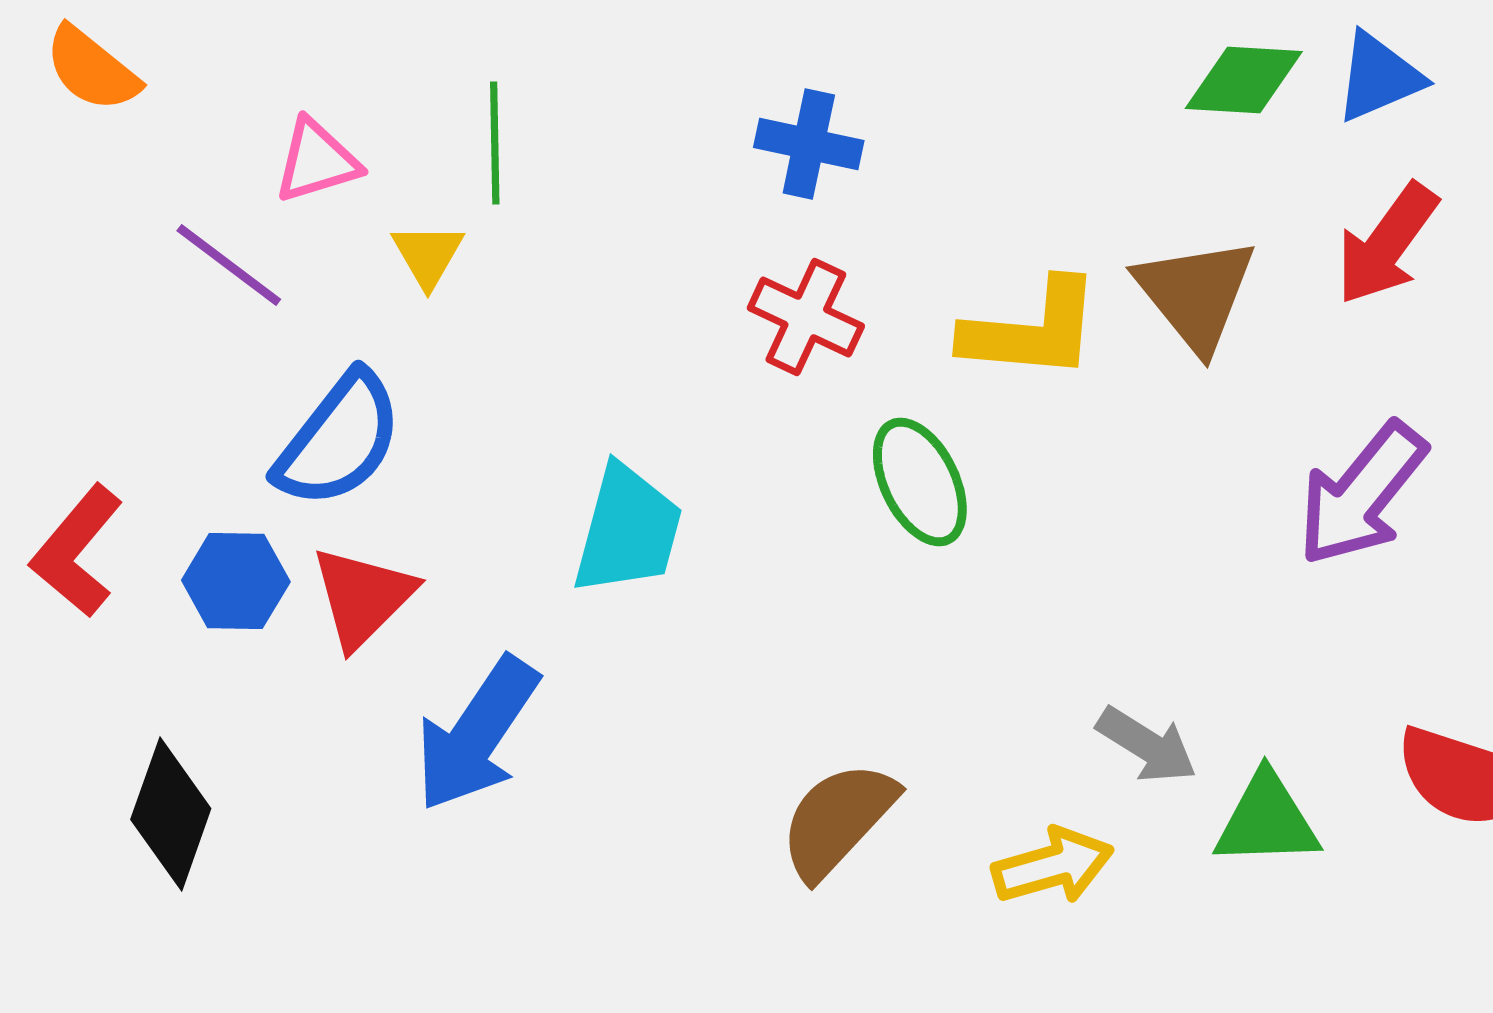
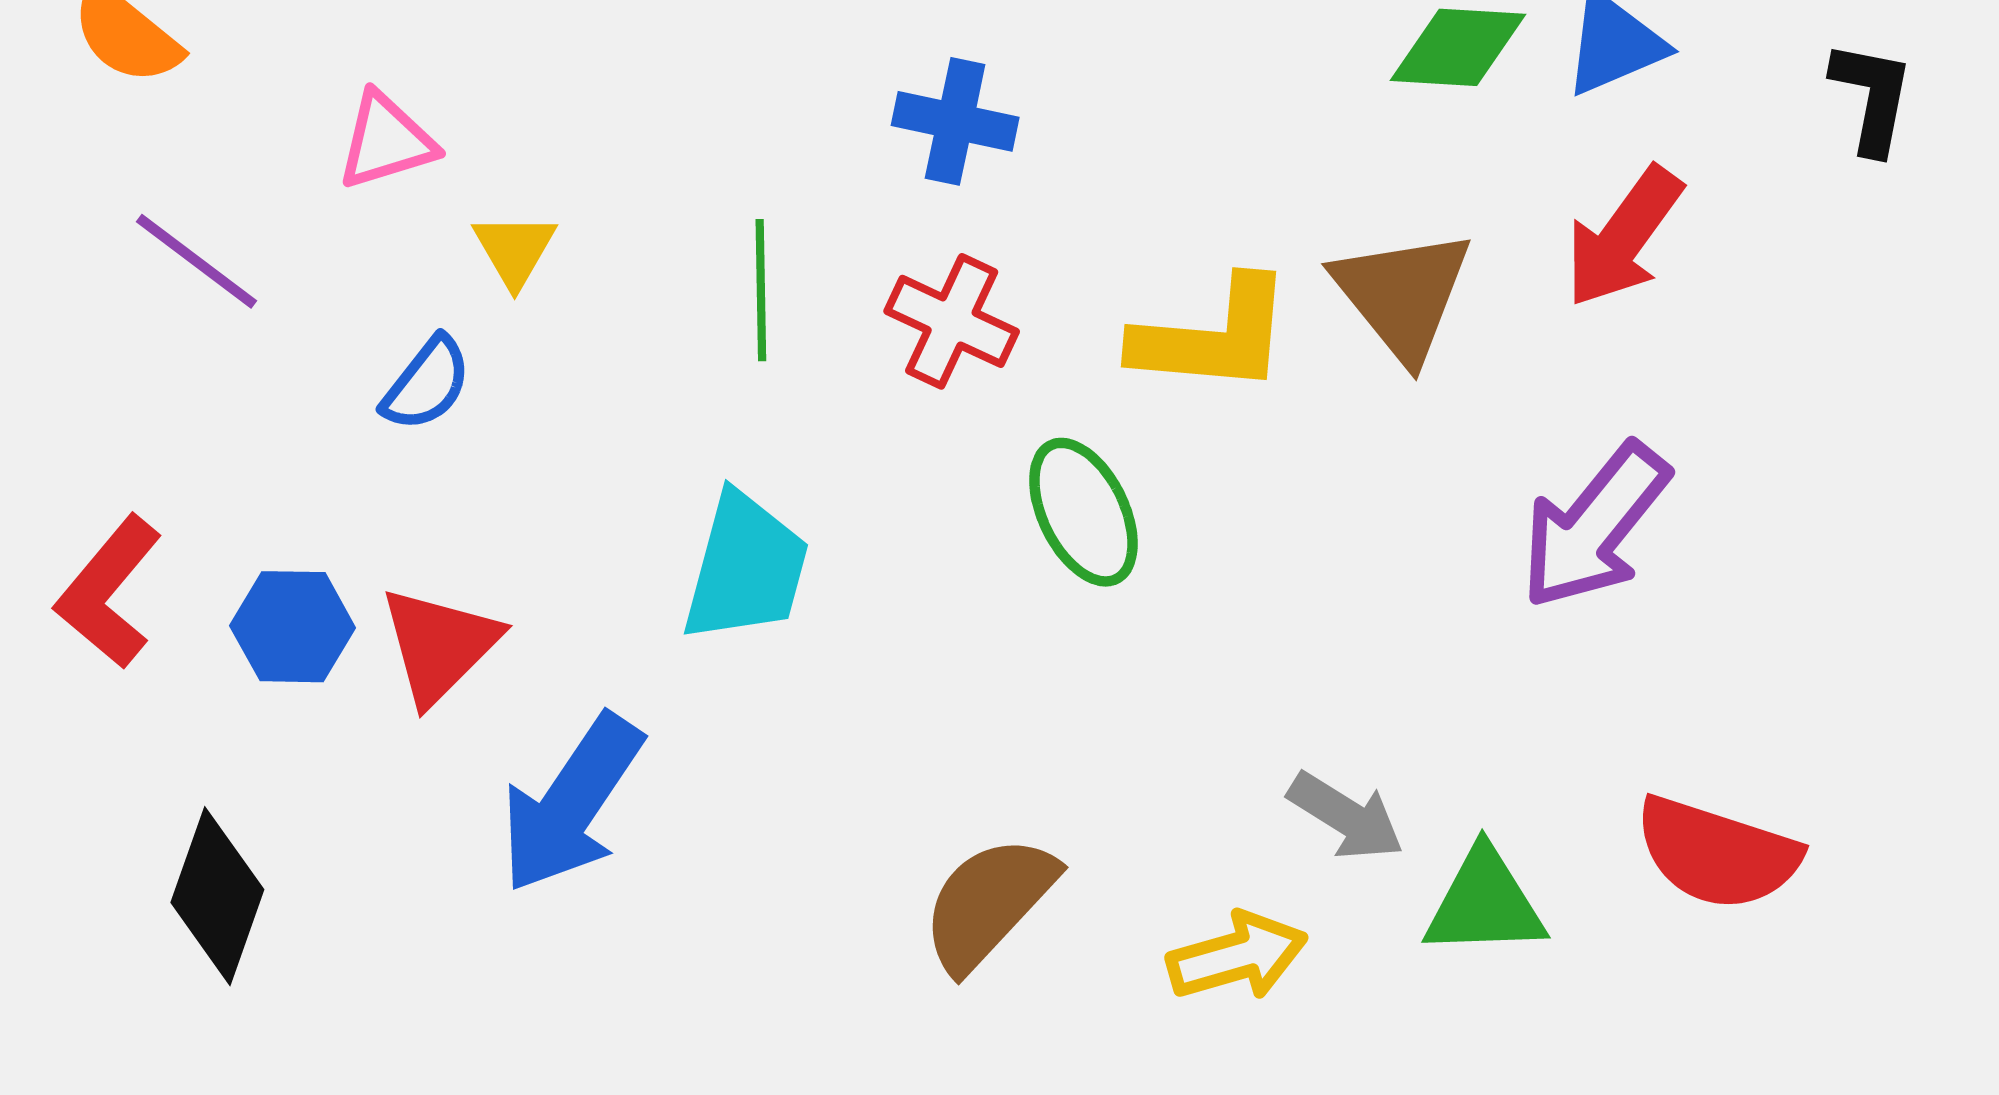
green line: (495, 143) -> (761, 290), moved
purple line: (229, 265) -> (197, 261), moved
blue semicircle: (339, 440) -> (427, 384), moved, size x0.6

